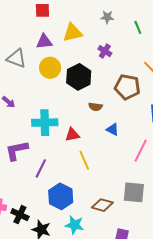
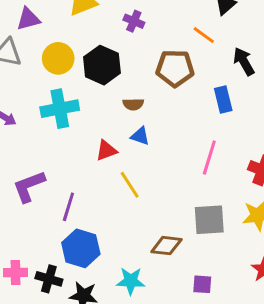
purple triangle: (44, 41) -> (28, 19), moved
cyan cross: (45, 123) -> (60, 109), moved
blue triangle: (113, 129) -> (140, 136), moved
blue hexagon: (61, 196) -> (81, 248), moved

